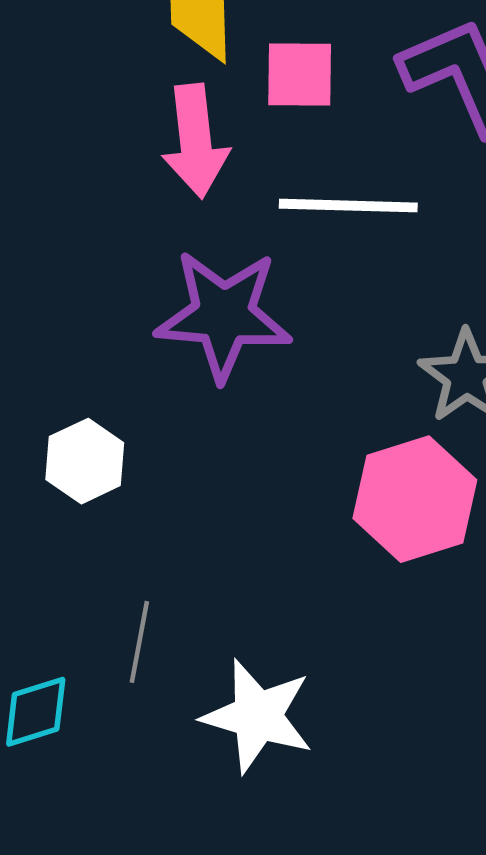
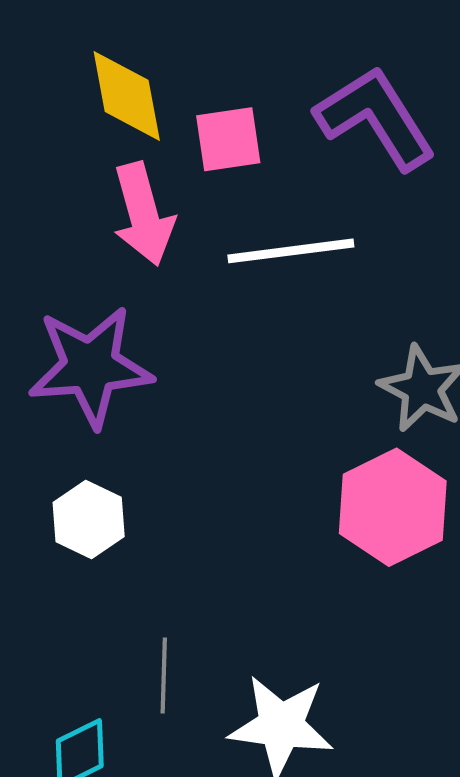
purple star: (223, 315) -> (90, 367), moved

